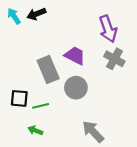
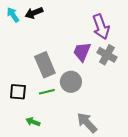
purple trapezoid: (75, 56) -> (82, 52), moved, turned -95
green line: (41, 106) -> (47, 92), moved

